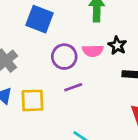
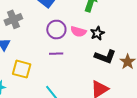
yellow square: (32, 100) -> (22, 69), moved

